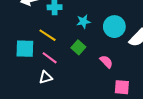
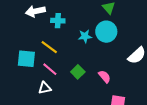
cyan circle: (114, 27) -> (106, 32), moved
green square: (78, 47) -> (78, 72), moved

